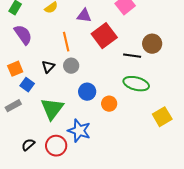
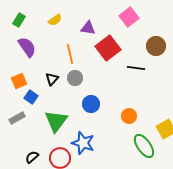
brown circle: (152, 44) -> (156, 46), moved
green ellipse: (136, 84) -> (144, 146), moved, turned 40
orange circle: (109, 104) -> (129, 116), moved

